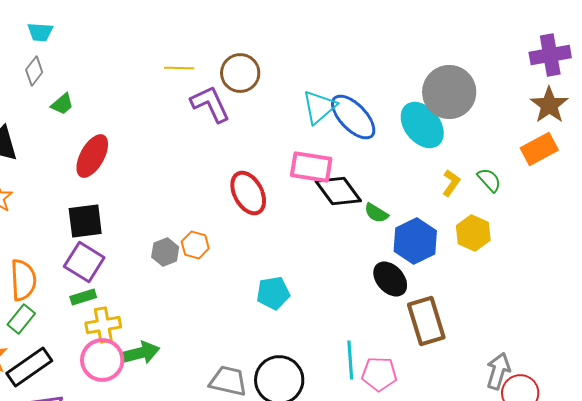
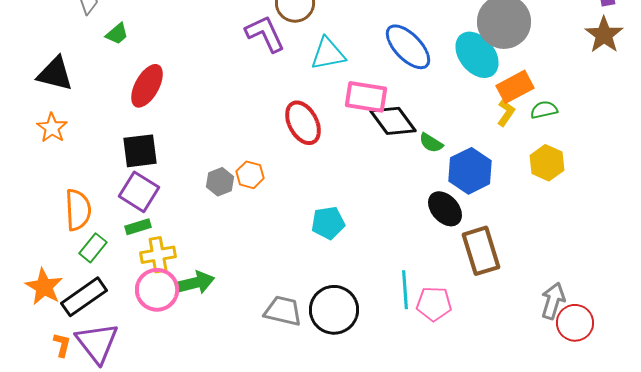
cyan triangle: (319, 107) -> (328, 54), moved, turned 30
orange rectangle: (539, 149) -> (515, 87), moved
green semicircle: (489, 180) -> (544, 110), turned -60
yellow hexagon: (473, 233) -> (547, 163), moved
green rectangle: (21, 319) -> (93, 248), moved

